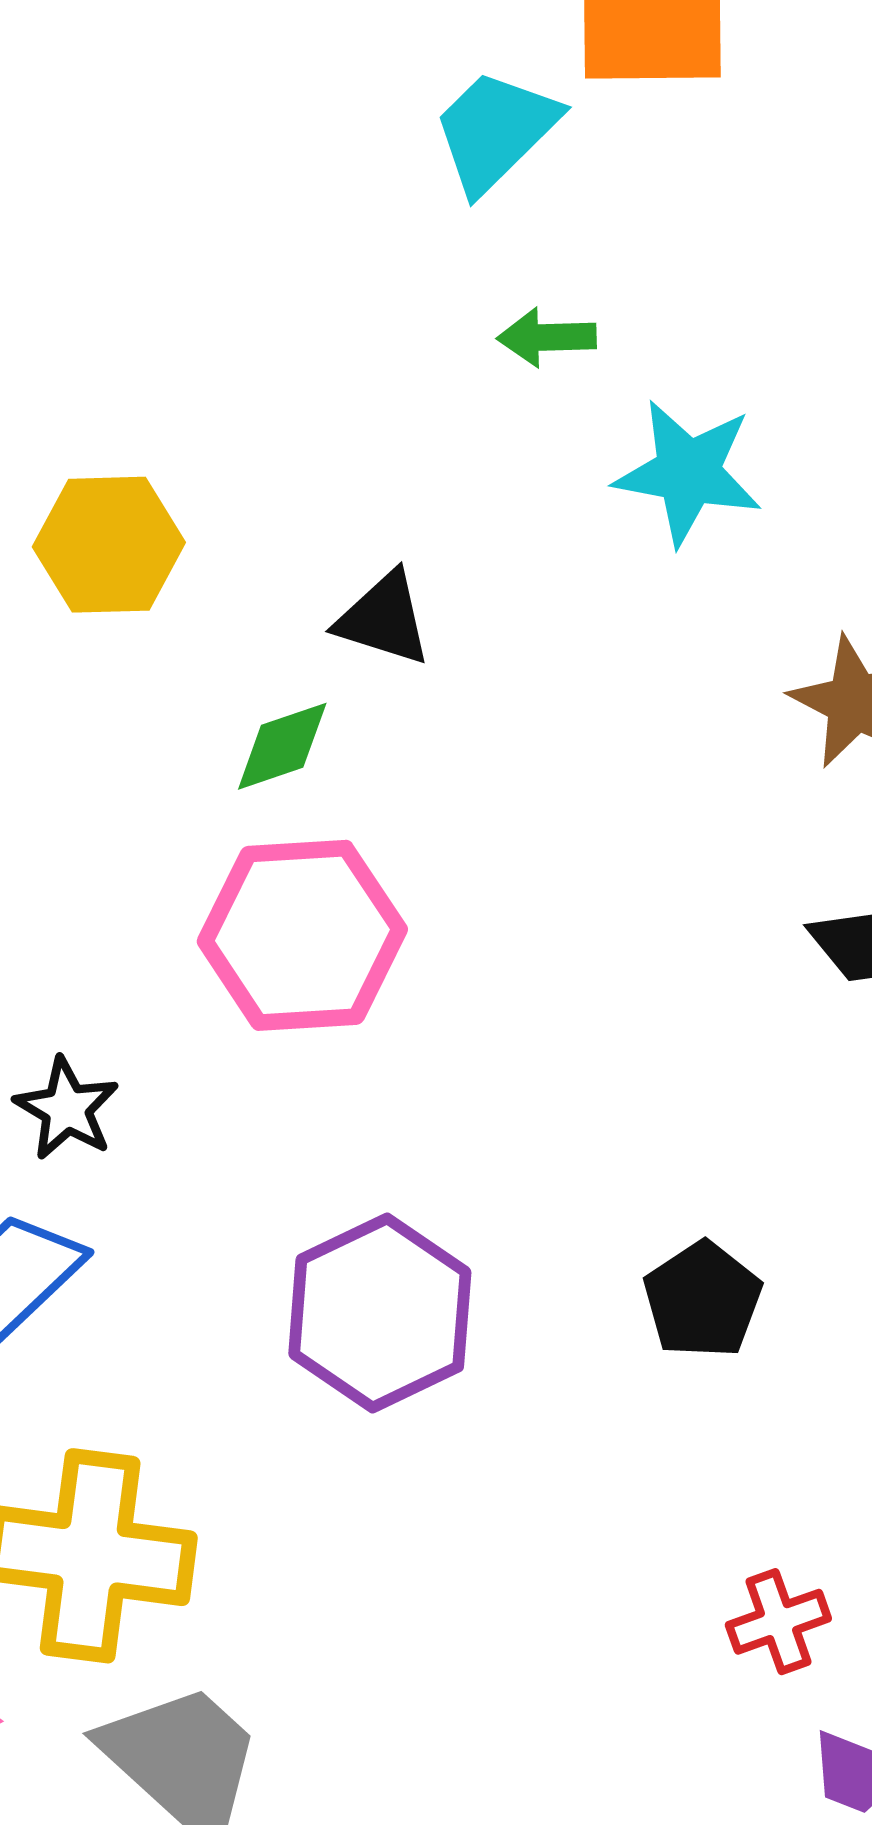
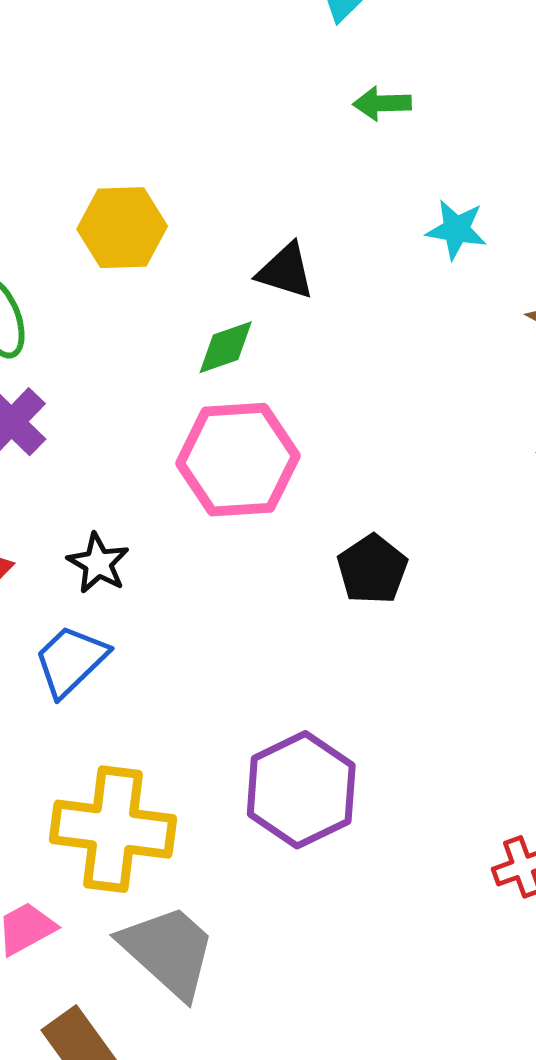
cyan star: (688, 472) -> (456, 230), moved, size x0.7
black pentagon: (703, 1300) -> (372, 569), moved
purple hexagon: (380, 1313) -> (301, 790), moved

